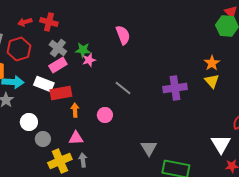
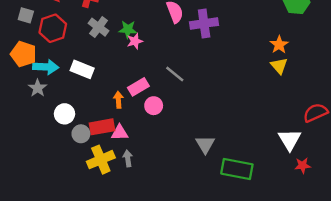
pink rectangle: (58, 65) -> (138, 87), moved
purple cross: (175, 88) -> (204, 24), moved
red rectangle: (61, 93) -> (102, 127), moved

